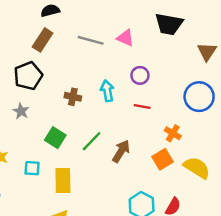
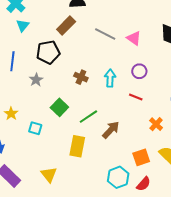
orange square: (162, 159) -> (141, 157), moved
yellow rectangle: (63, 180) -> (77, 146), moved

